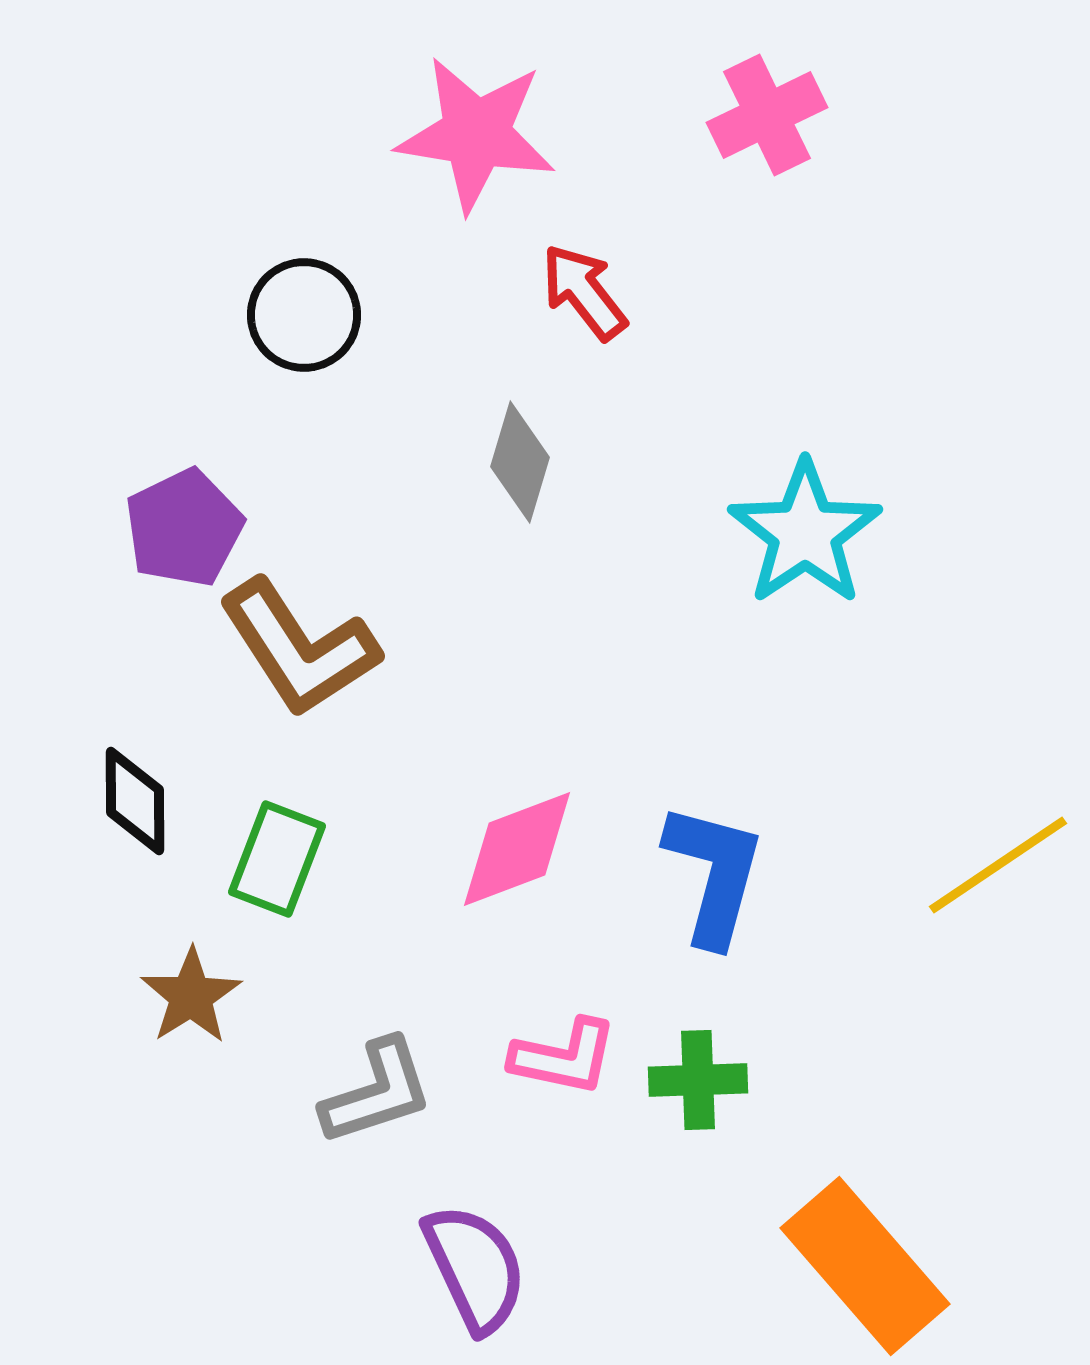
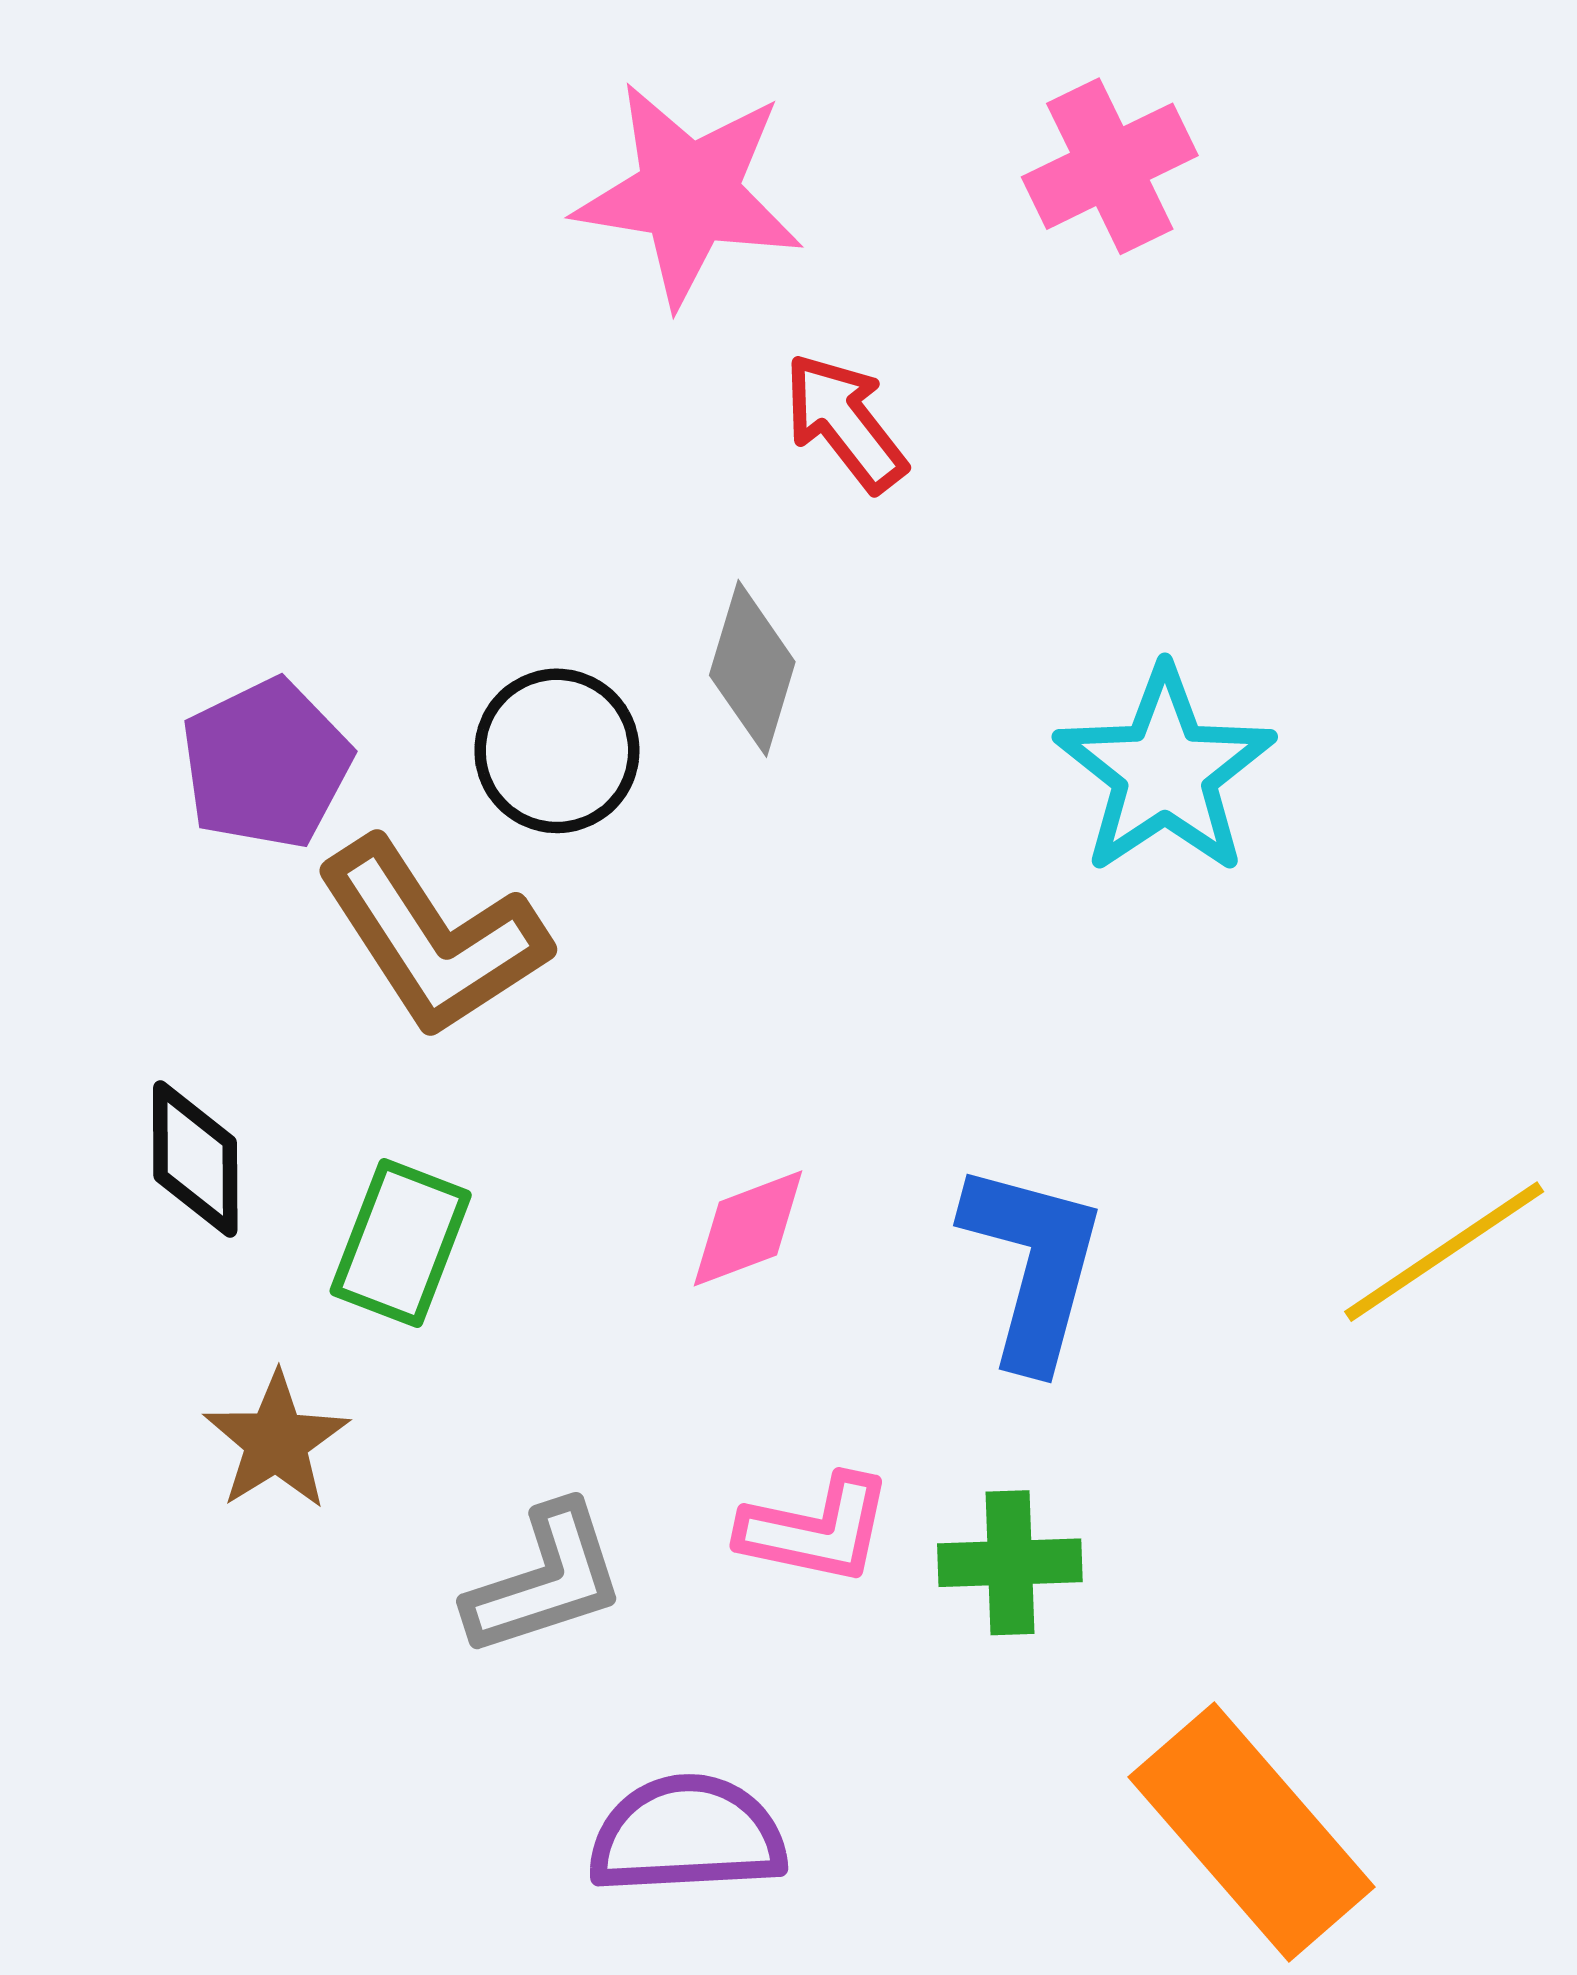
black circle: (304, 315) -> (557, 751), moved
pink diamond: (517, 849) -> (748, 1228), size x0.7
purple semicircle: (475, 1268) -> (687, 1835), turned -68

